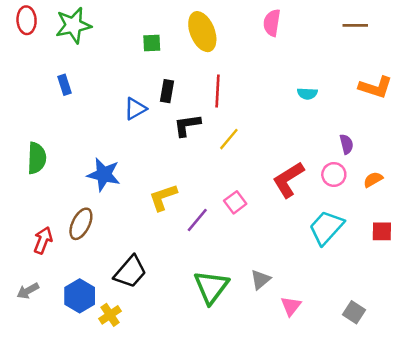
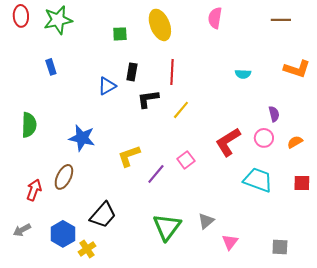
cyan trapezoid: (326, 228) -> (258, 180), turned 68
gray square: (354, 312) -> (280, 247), turned -30

